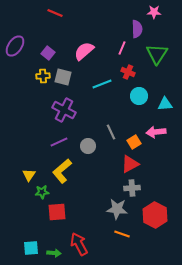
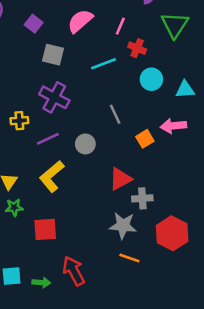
pink line: (122, 48) -> (120, 26), moved
yellow cross: (43, 76) -> (19, 121), moved
gray line: (111, 132) -> (115, 114), moved
red triangle: (130, 164) -> (120, 179), moved
green star: (42, 192) -> (14, 207), moved

